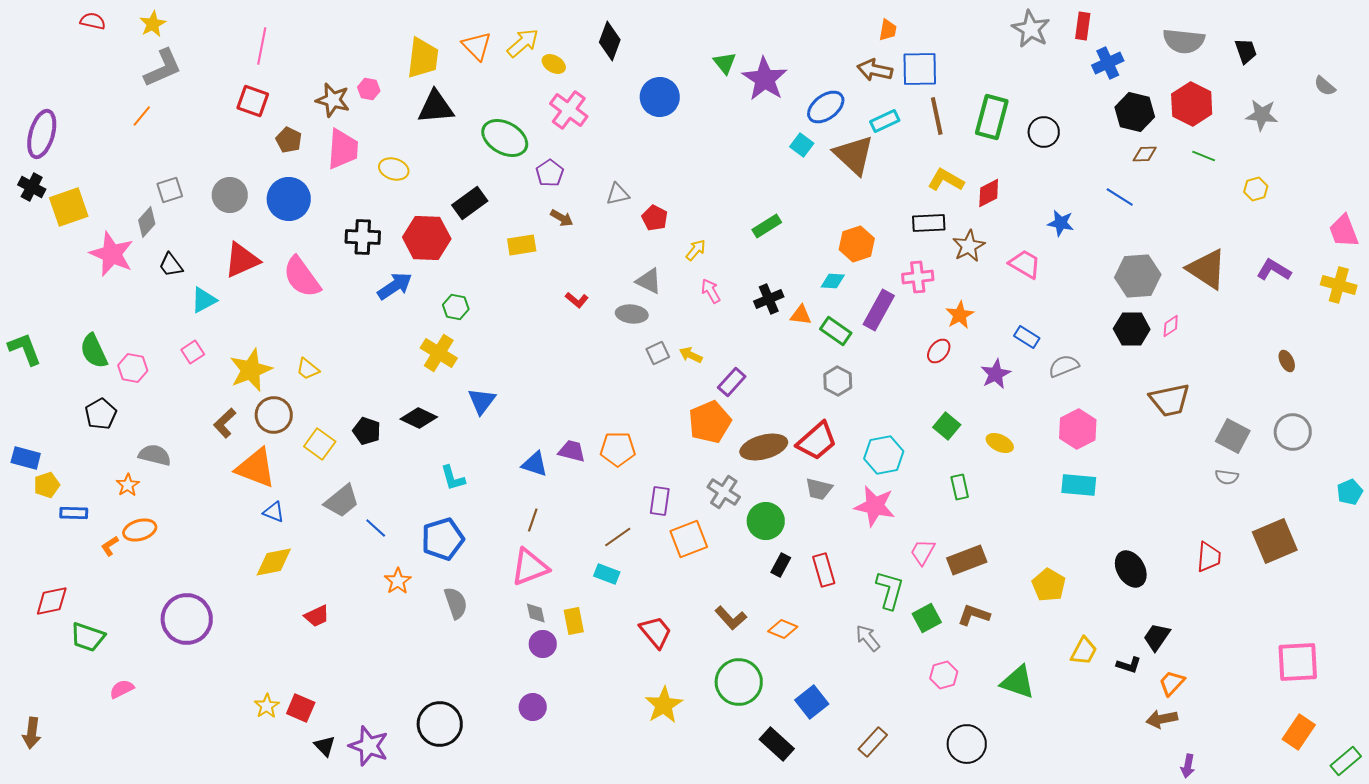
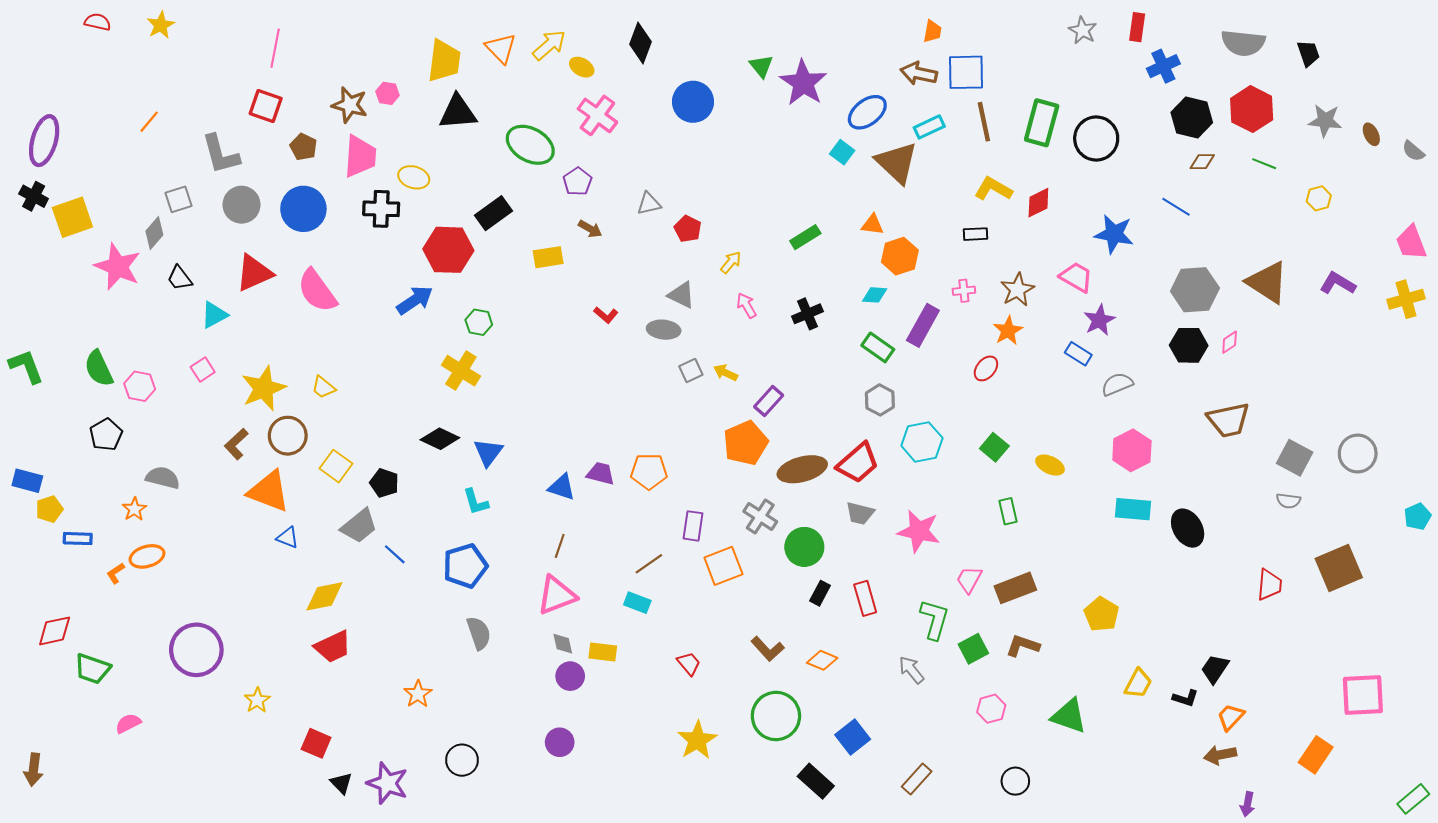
gray star: (1031, 29) -> (1083, 30), size x0.7
gray L-shape: (163, 68) -> (221, 154), moved, turned 99
gray semicircle: (1325, 86) -> (1413, 151), moved
black circle: (1044, 132) -> (1096, 138), size x1.4
black rectangle: (929, 223) -> (975, 234), size x0.7
blue star: (1061, 223) -> (1114, 234), size x1.4
black cross: (363, 237) -> (381, 209), moved
brown star: (969, 246) -> (1017, 290), moved
pink cross: (918, 277) -> (964, 291), size x0.7
yellow cross: (1339, 285) -> (1406, 299), turned -32
orange triangle: (801, 315) -> (873, 225), moved
brown ellipse: (1287, 361) -> (1371, 134), moved
purple star: (996, 374) -> (1099, 320), moved
blue triangle: (482, 401) -> (488, 452), moved
black pentagon: (367, 431) -> (384, 483), moved
cyan hexagon: (884, 455) -> (922, 442), moved
yellow diamond: (274, 562) -> (324, 596), moved
black ellipse: (1131, 569) -> (1188, 528), moved
orange star: (398, 581) -> (418, 694), moved
red trapezoid: (317, 616) -> (333, 647), size x1.4
yellow rectangle: (574, 621) -> (603, 652), turned -72
red trapezoid: (656, 632) -> (689, 664), size x0.7
yellow star: (267, 706) -> (257, 700), moved
black circle: (440, 724) -> (462, 760), size x0.7
orange rectangle: (1299, 732) -> (1316, 755), moved
black circle: (967, 744) -> (1015, 781), size x0.7

